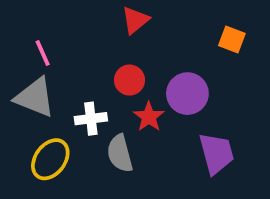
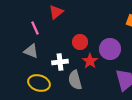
red triangle: (135, 20) -> (56, 12), moved
gray triangle: (35, 97) -> (31, 51), size x0.7
yellow ellipse: (50, 159) -> (39, 83), turned 70

